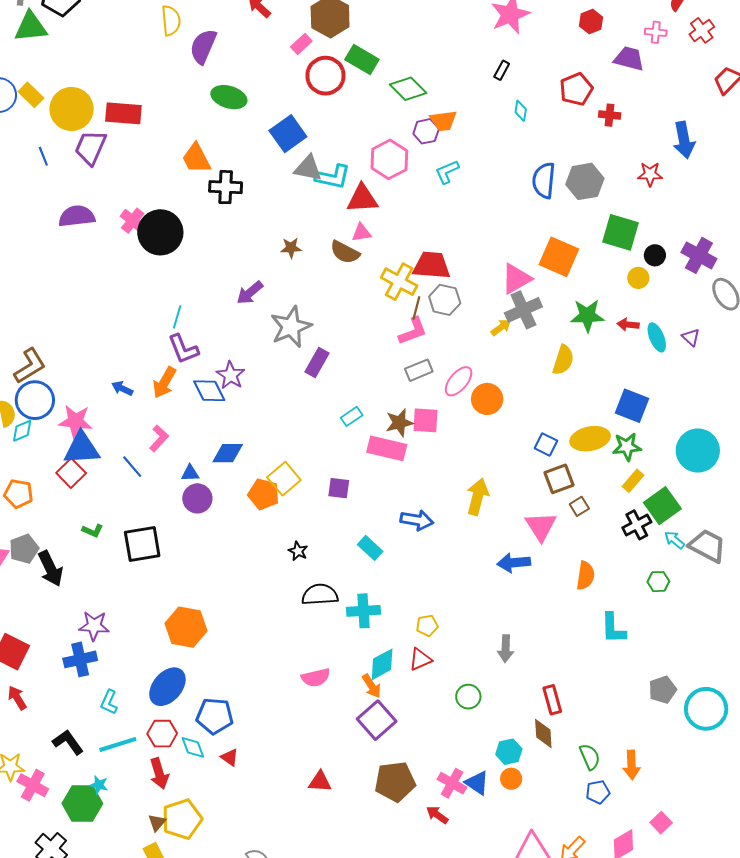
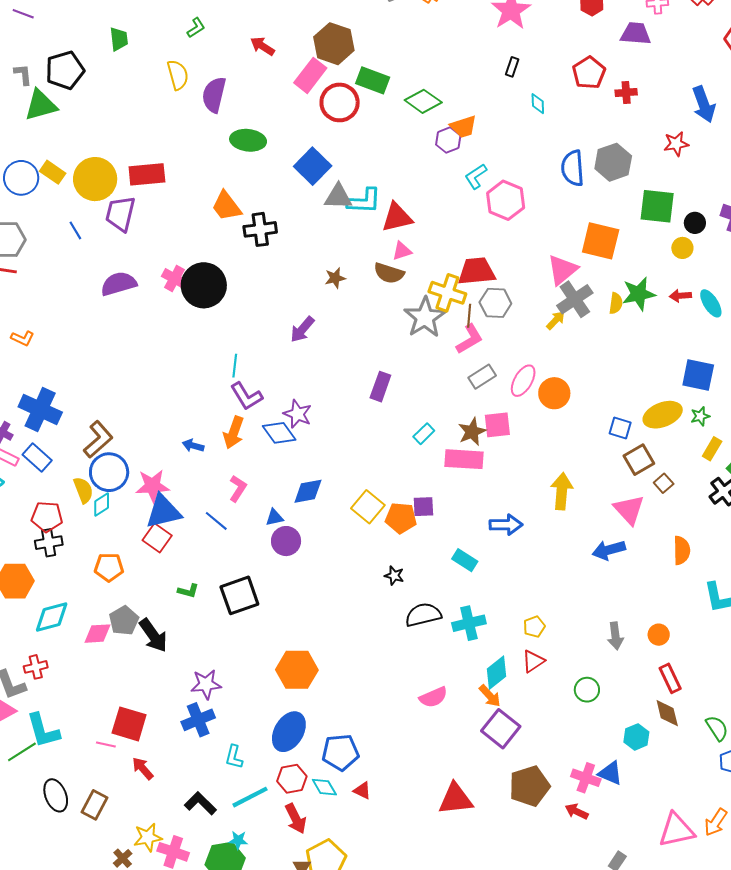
pink rectangle: (301, 44) -> (310, 75), size x1.6
pink hexagon: (389, 159) -> (506, 200), moved
gray star: (291, 327) -> (425, 317), moved
yellow semicircle: (563, 360) -> (616, 303), moved, size x0.7
green star: (627, 447) -> (700, 416), size x0.7
orange pentagon: (264, 494) -> (401, 518), moved
orange circle: (511, 779) -> (659, 635), moved
red triangle: (320, 782) -> (456, 799), size x1.5

